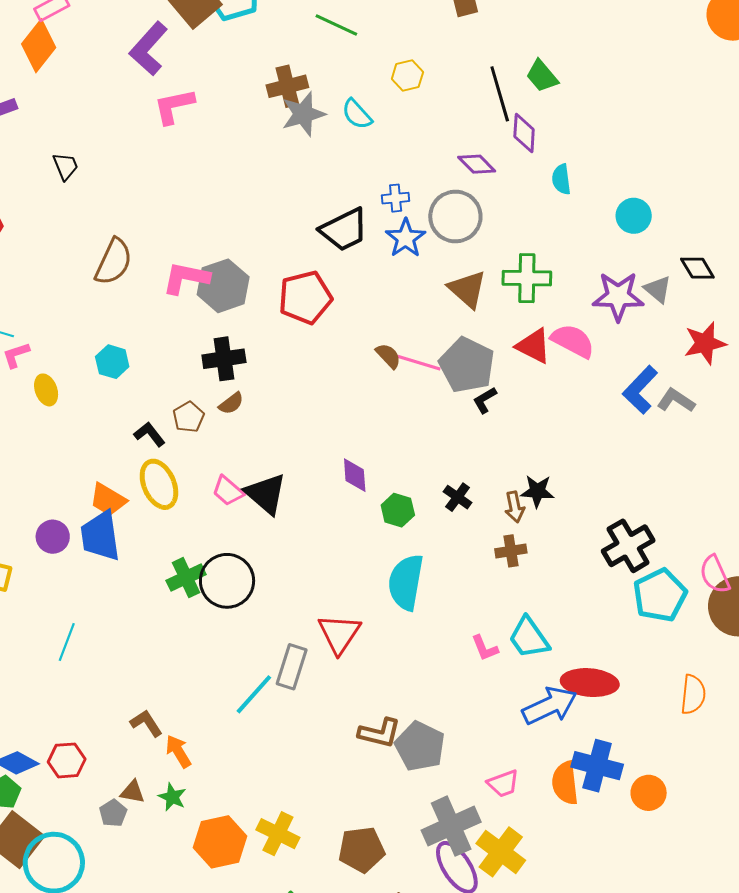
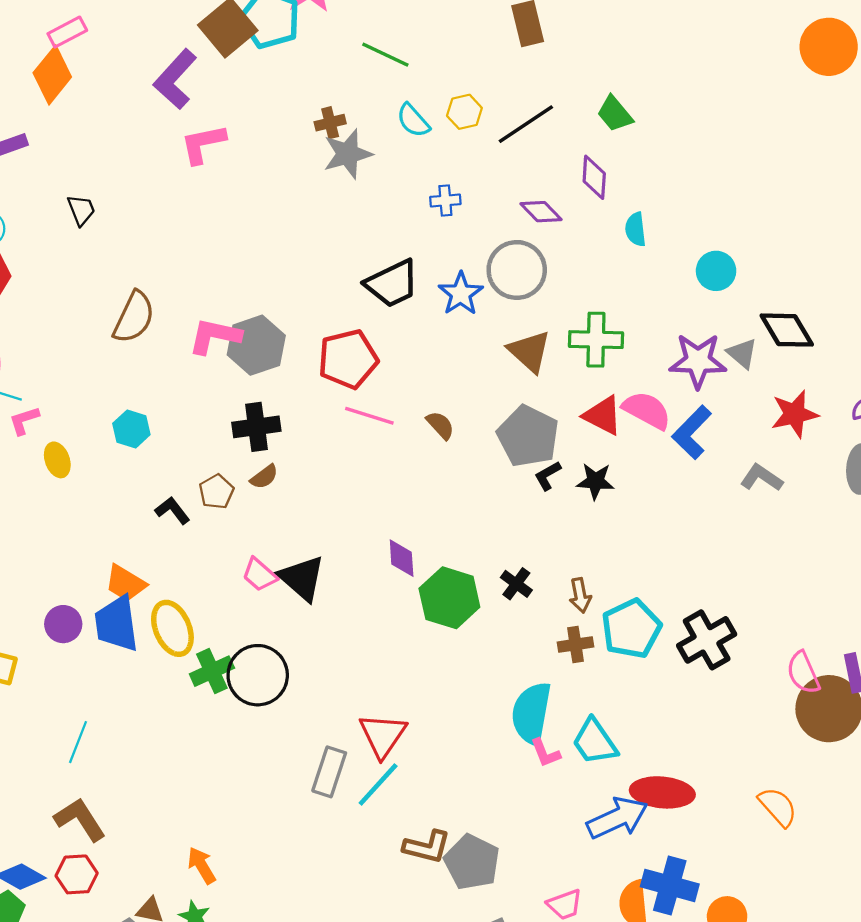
brown cross: (287, 86) -> (330, 123), size x0.7
black line: (500, 94) -> (526, 124), moved, turned 72
cyan semicircle: (357, 114) -> (413, 120), moved
blue cross: (396, 198) -> (445, 201), moved
black diamond: (697, 268) -> (787, 330), size x1.4
pink line: (419, 363) -> (369, 416), moved
blue L-shape: (640, 390) -> (692, 432), moved
yellow ellipse: (159, 484) -> (172, 628), moved
black star: (537, 491) -> (595, 481), moved
green hexagon: (398, 510) -> (449, 598), size x1.6
cyan semicircle: (406, 582) -> (531, 713), moved
cyan pentagon: (660, 595) -> (631, 629), moved
cyan line: (254, 694) -> (378, 784), moved
orange semicircle: (693, 694) -> (778, 807), turned -48
brown L-shape: (146, 723) -> (80, 819), moved, size x1.4

